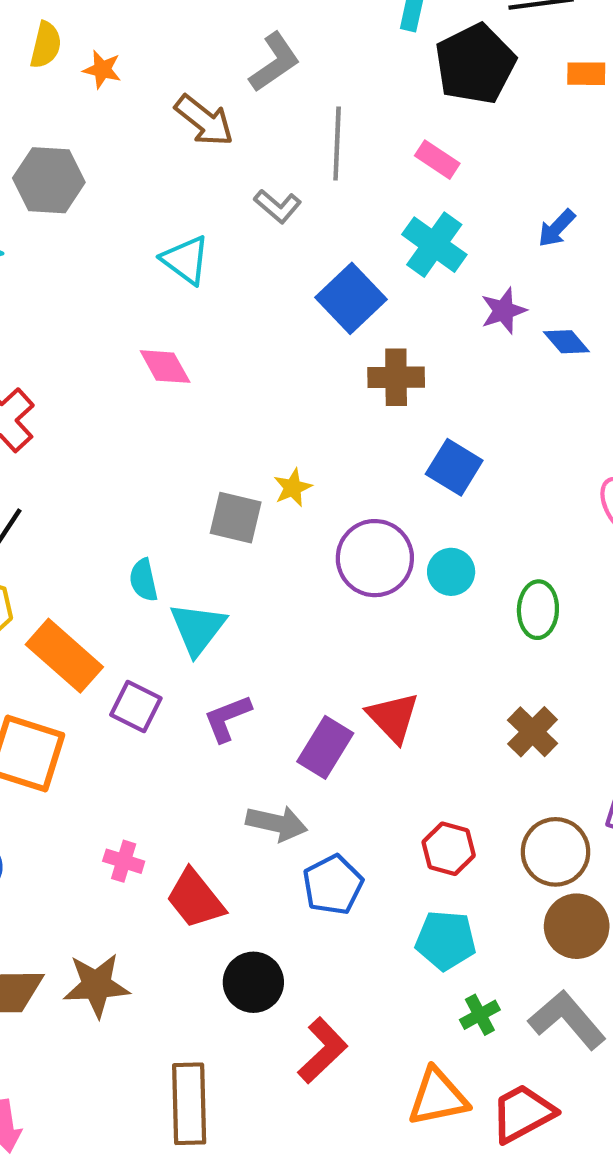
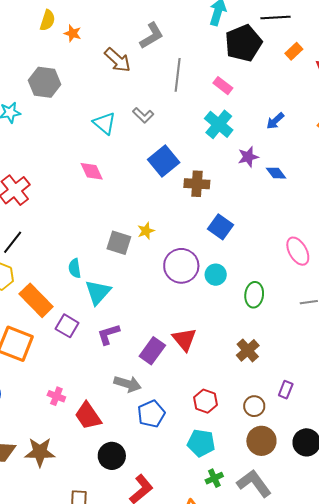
orange rectangle: (586, 74) -> (294, 51), turned -48
gray L-shape: (278, 206) -> (143, 115), moved
blue square: (351, 298) -> (164, 161), moved
brown circle: (555, 852) -> (254, 406), size x0.7

